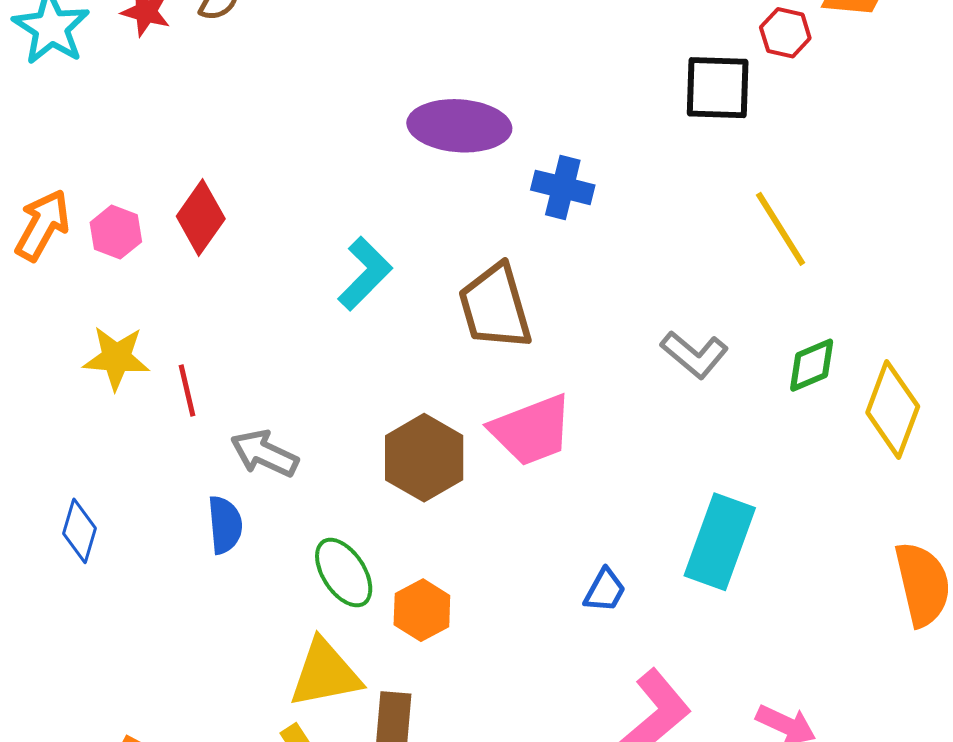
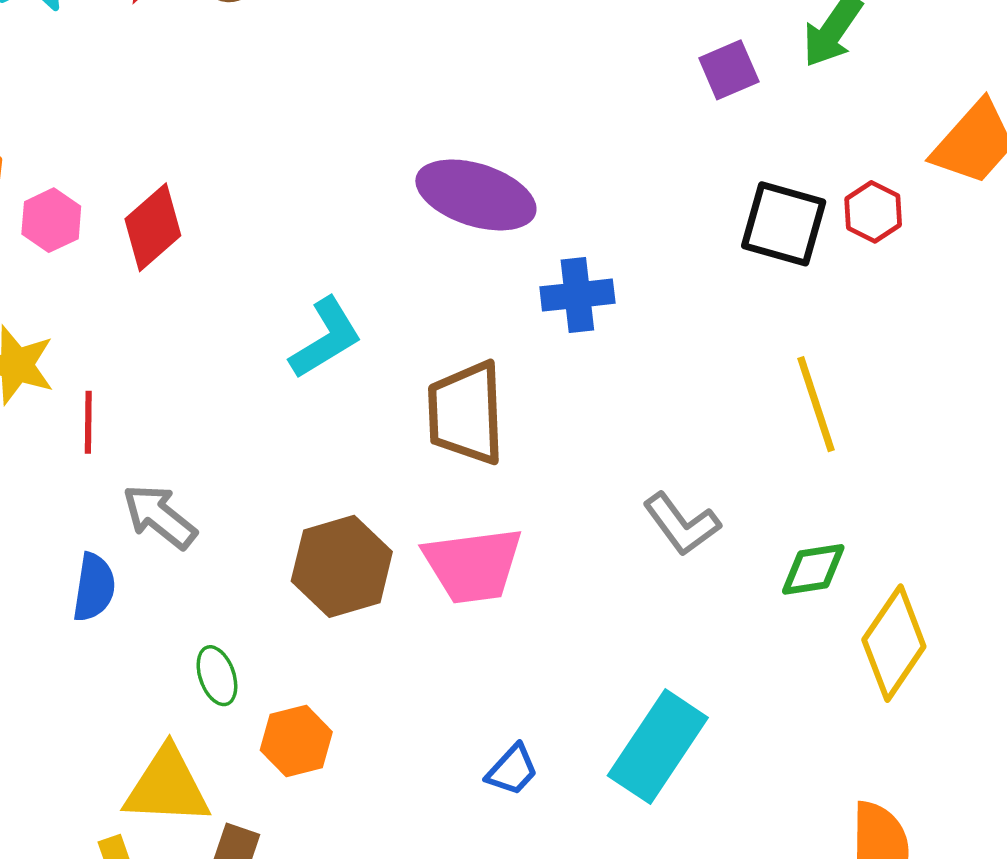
red hexagon: (785, 33) -> (873, 212), moved
blue cross: (563, 187) -> (577, 295), turned -34
green ellipse: (344, 573) -> (217, 676), size x0.7

